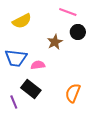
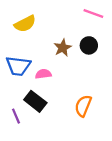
pink line: (68, 12) -> (93, 14), moved
black circle: (78, 32) -> (89, 45), moved

